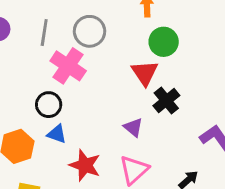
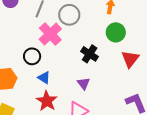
red triangle: (145, 73) -> (130, 59), moved
black cross: (166, 101) -> (90, 54), moved, turned -30
blue triangle: (57, 134) -> (44, 78), moved

